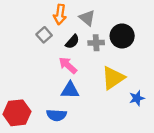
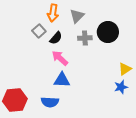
gray triangle: (87, 18) -> (77, 16), turned 35
black semicircle: (72, 42) -> (56, 38), moved
yellow triangle: (113, 78) -> (125, 69), moved, size x0.6

